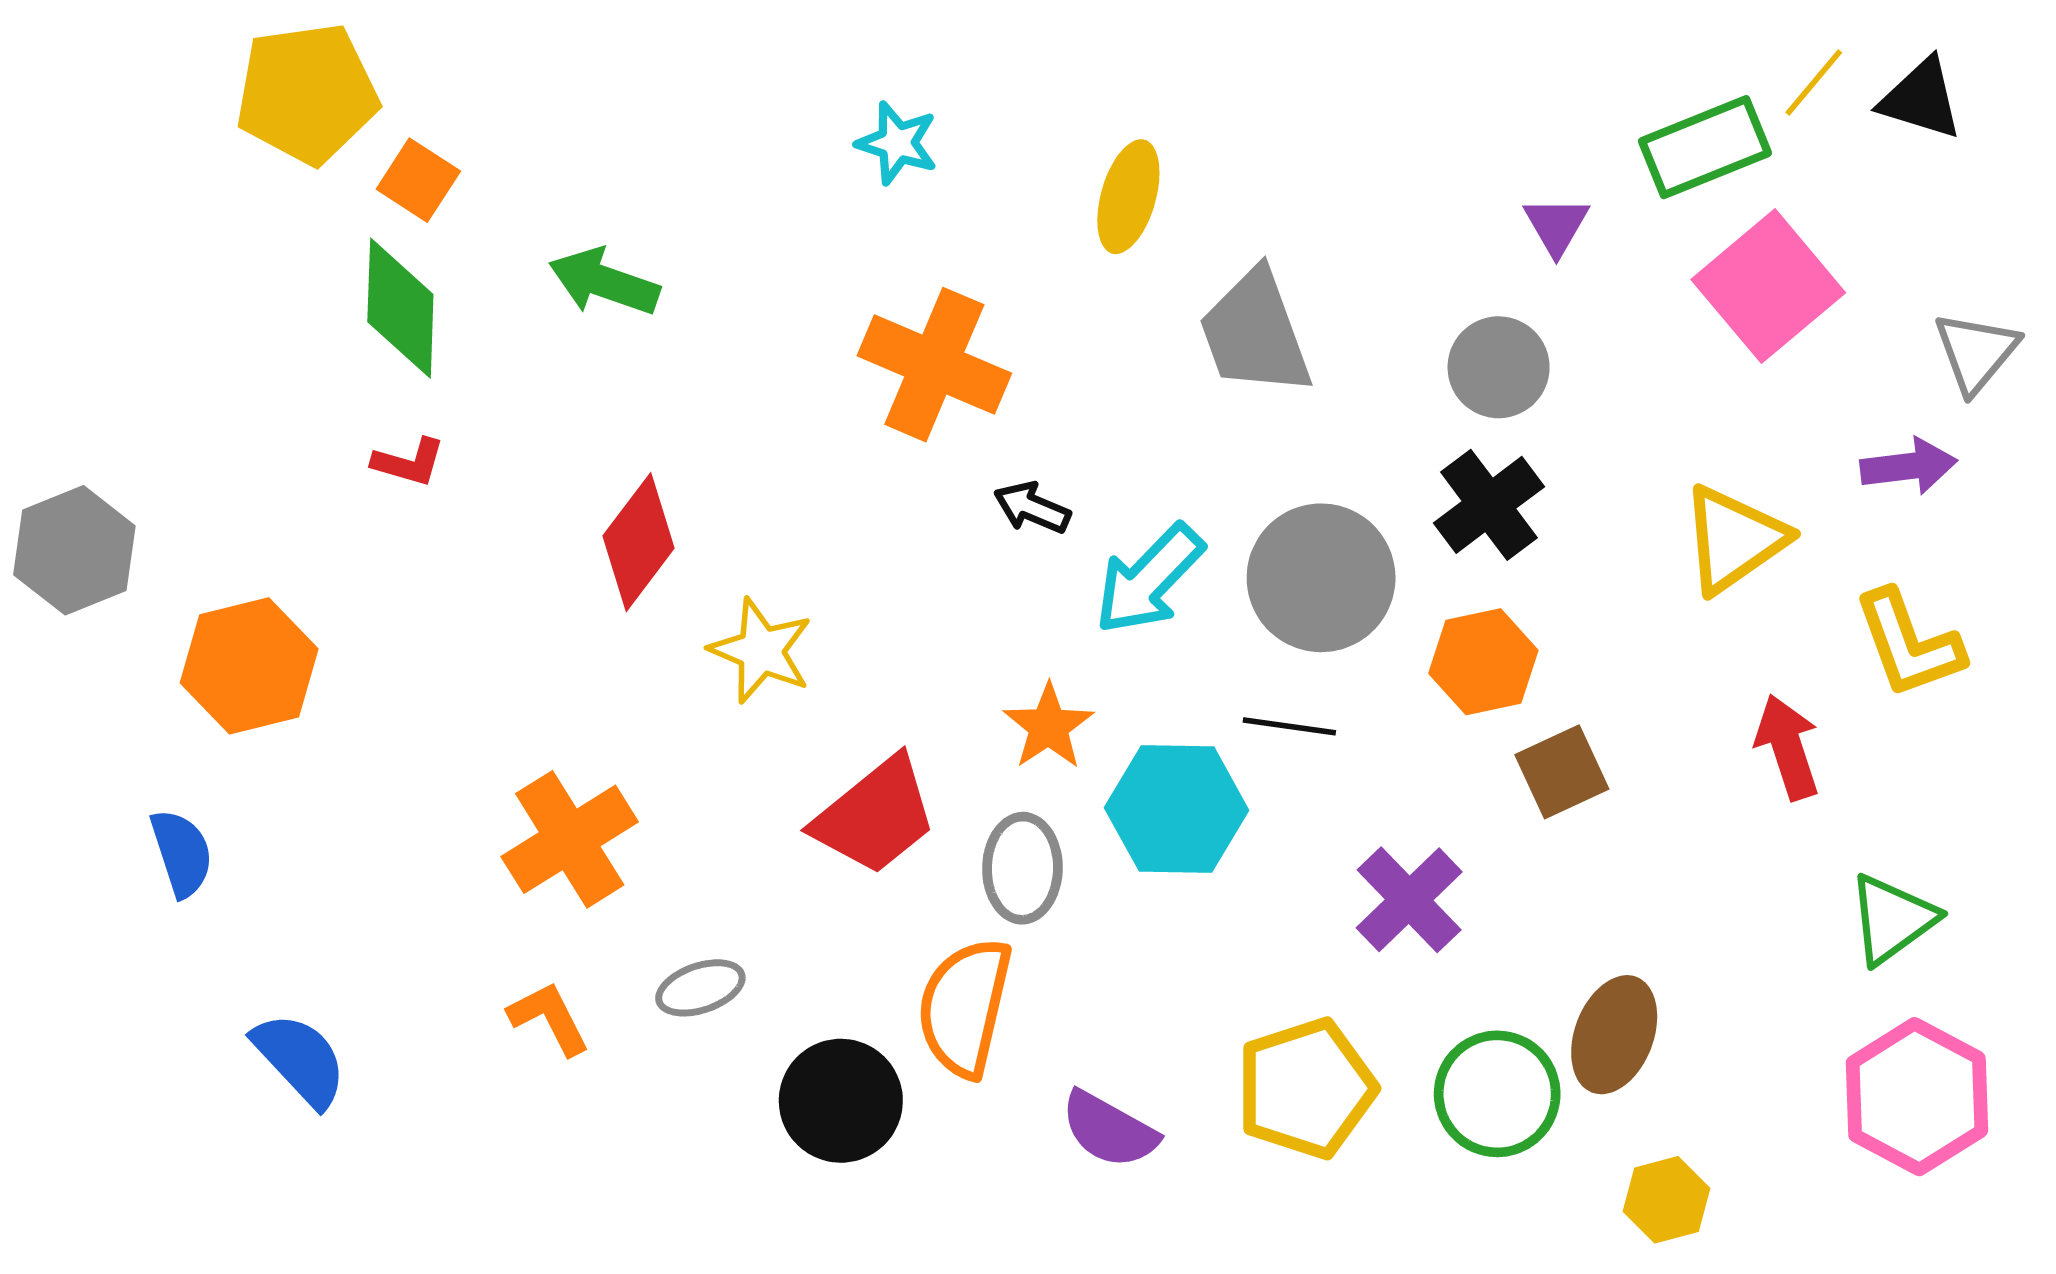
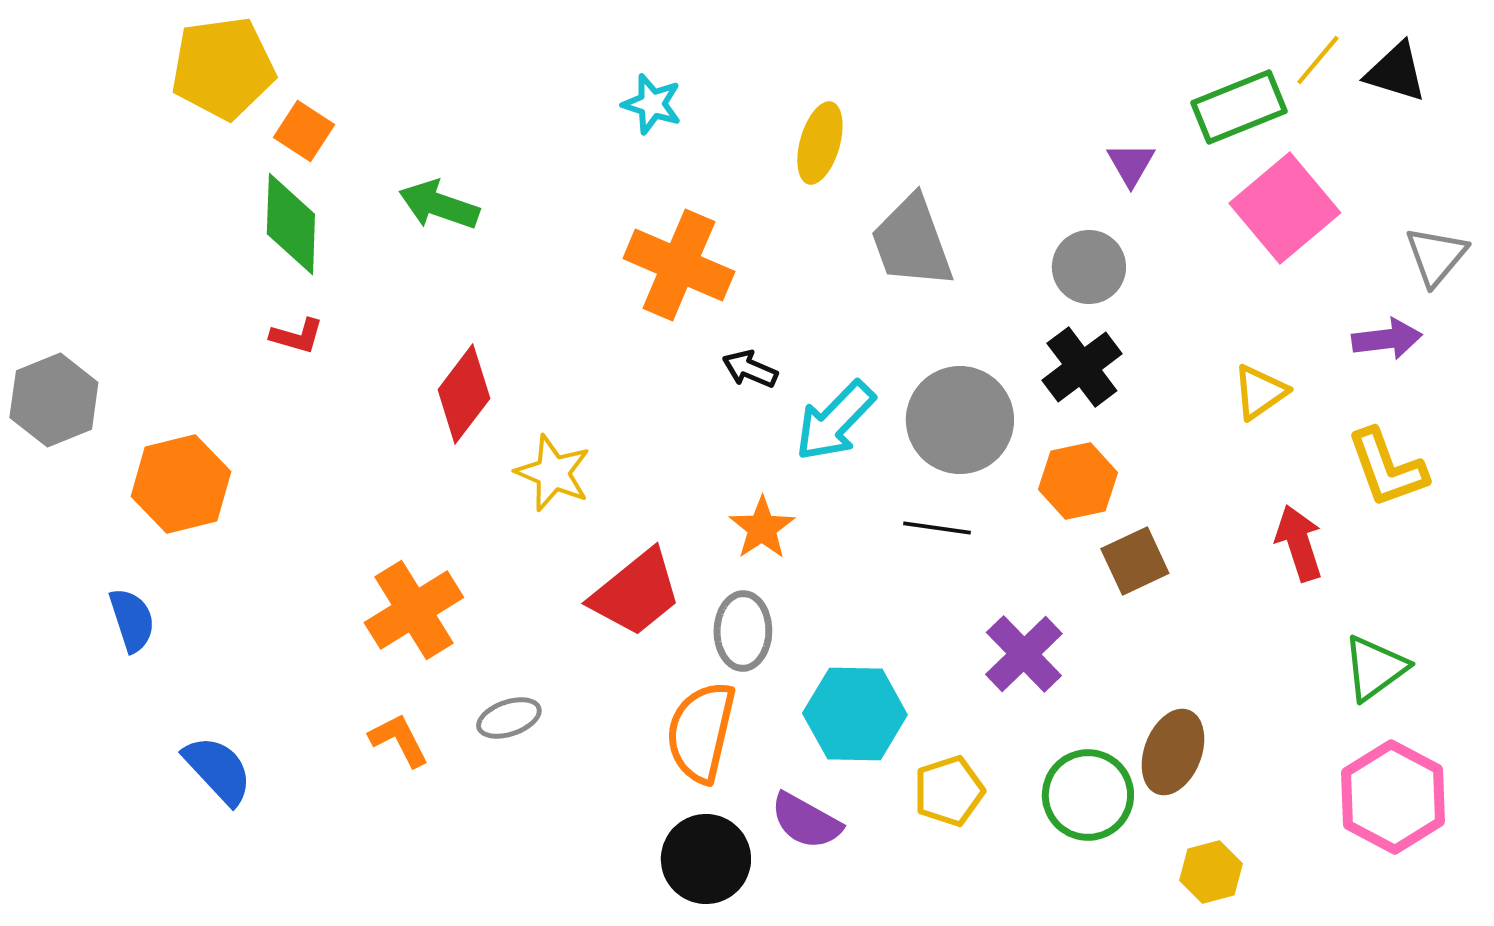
yellow triangle: (1734, 539) -> (1260, 392), size x0.7
cyan hexagon: (1177, 809) -> (855, 714), moved
yellow pentagon: (1306, 1088) -> (949, 791), size x0.7
black circle: (841, 1101) -> (706, 859), moved

